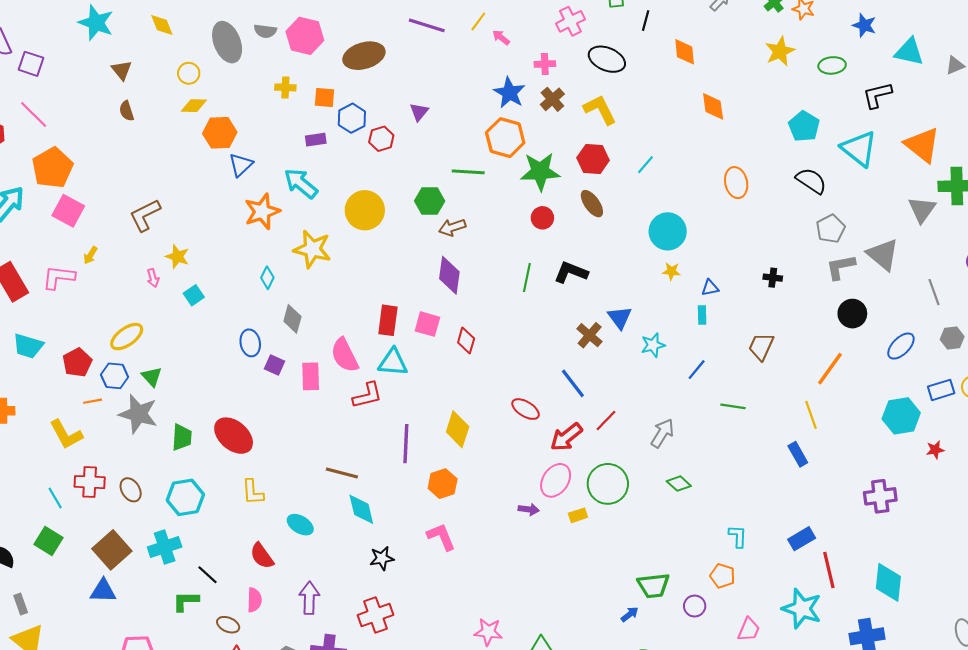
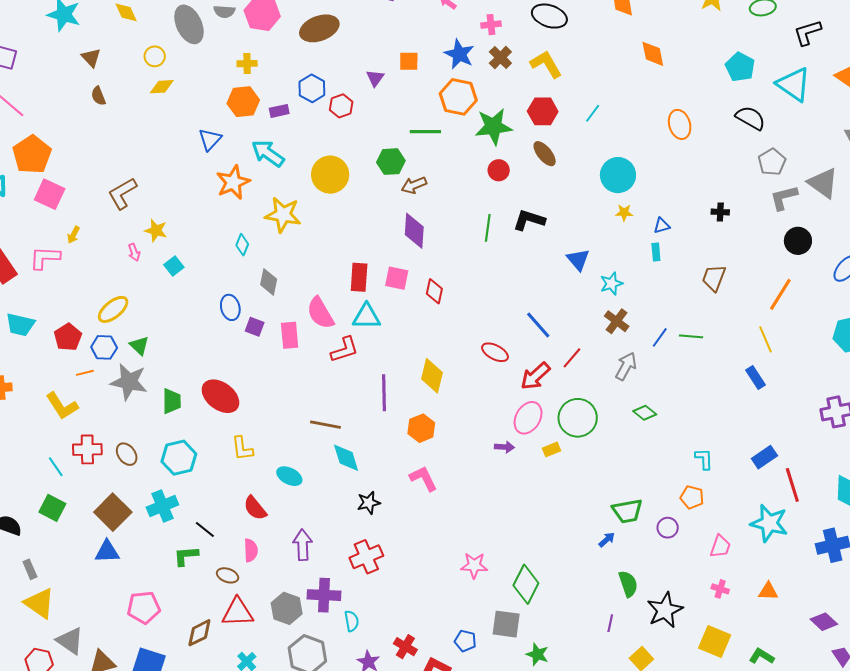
orange square: (324, 98) -> (409, 61), moved
orange hexagon: (220, 133) -> (243, 102), moved
brown cross: (590, 335) -> (617, 321), moved
blue line: (697, 370) -> (660, 337), moved

